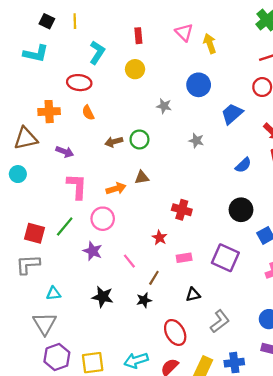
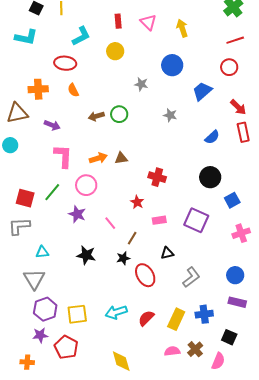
pink triangle: (184, 32) -> (148, 22), moved
cyan L-shape: (97, 52) -> (81, 36), turned 30
brown triangle: (142, 177) -> (121, 158), moved
red ellipse: (175, 332) -> (145, 275), moved

